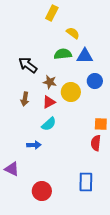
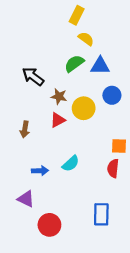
yellow rectangle: (52, 13) -> (77, 15), moved
green semicircle: (63, 54) -> (74, 63), turned -30
brown arrow: (25, 99) -> (25, 129), moved
cyan semicircle: (49, 124) -> (71, 164), moved
purple triangle: (12, 169) -> (26, 199), moved

